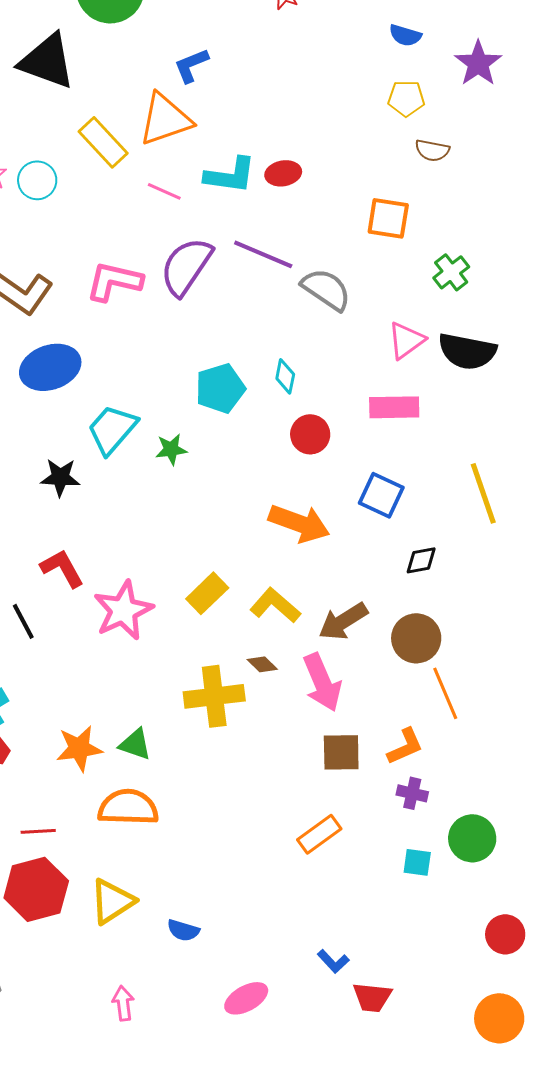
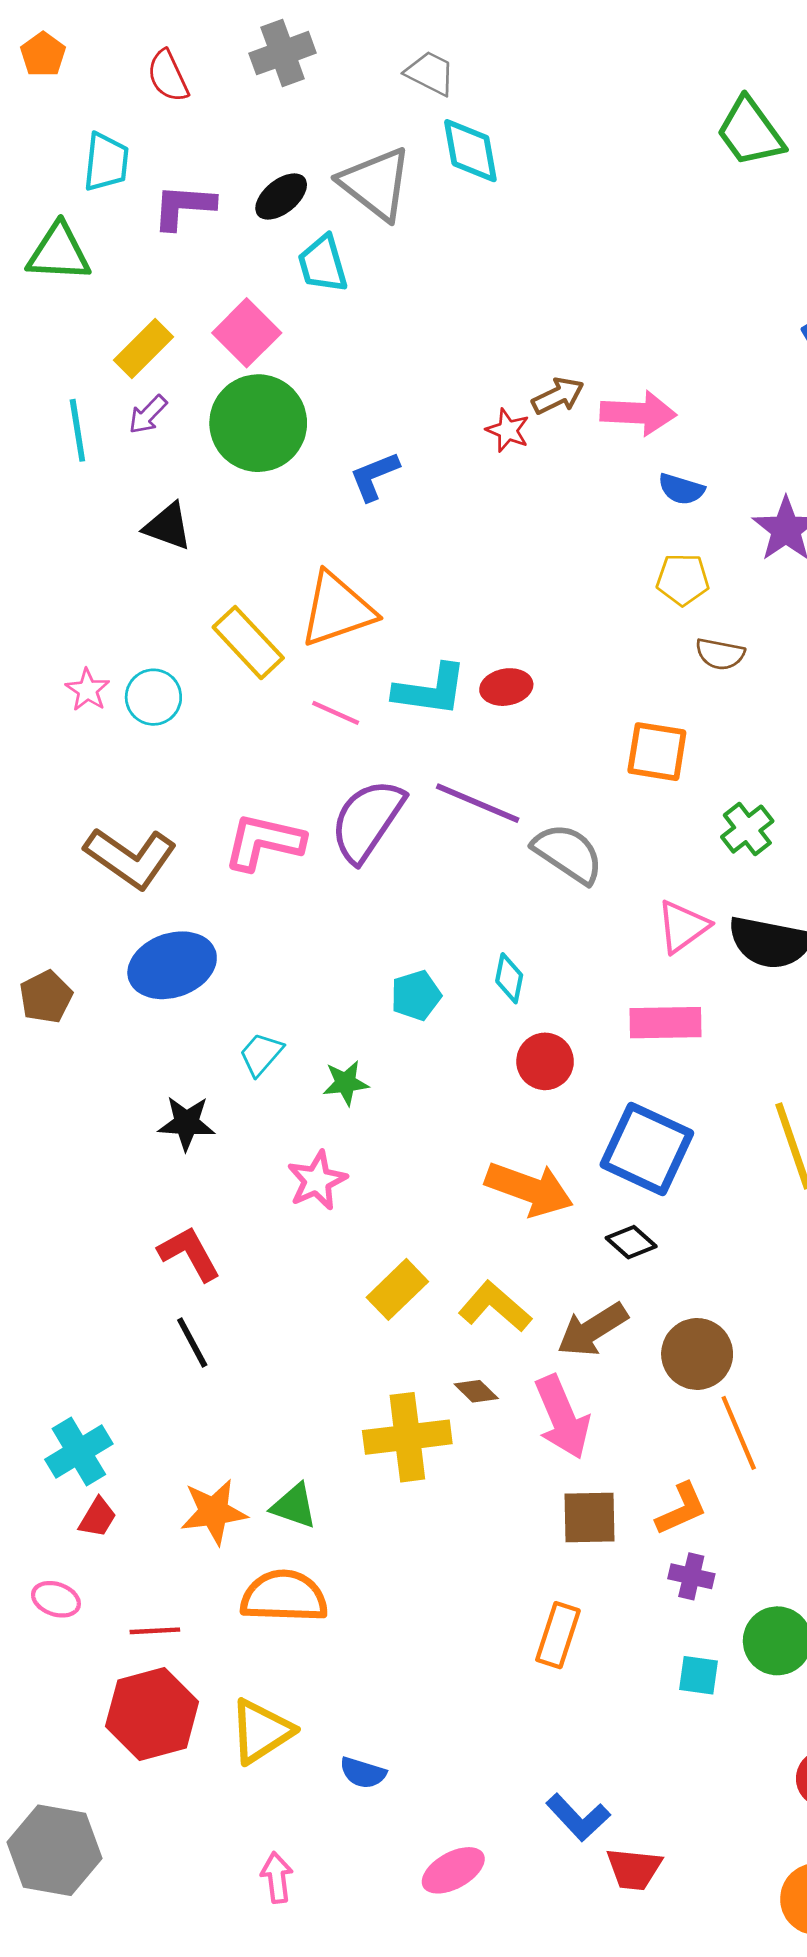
black triangle: (47, 61) -> (168, 526), size x0.6
blue L-shape: (191, 65) -> (374, 476), moved
cyan pentagon: (220, 388) -> (416, 995), size x0.7
cyan trapezoid: (112, 429) -> (261, 1054), size x0.6
blue square: (381, 495) -> (647, 1149), size x1.4
black diamond: (421, 560) -> (631, 1242), moved, turned 52
pink star: (123, 610) -> (317, 1180), moved, size x0.7
black line: (23, 621) -> (192, 1343), moved
orange rectangle: (319, 834) -> (558, 1635), turned -36
blue L-shape: (333, 961) -> (578, 1817), size x1.4

